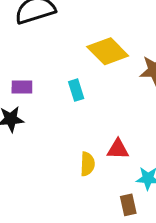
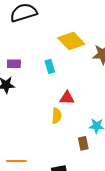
red triangle: (118, 149) -> (67, 98), moved

